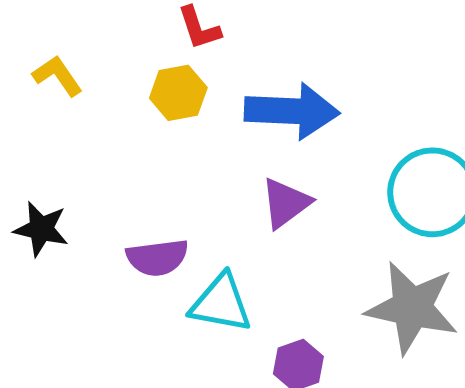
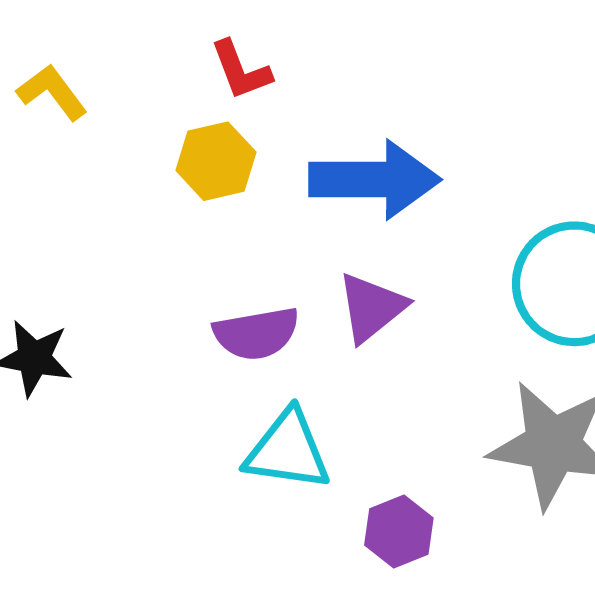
yellow L-shape: (57, 76) -> (52, 92), moved
purple semicircle: (157, 258) -> (256, 333), moved

